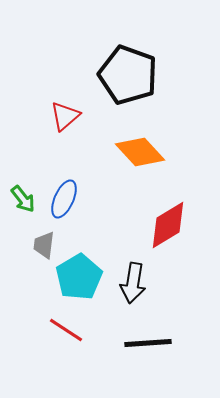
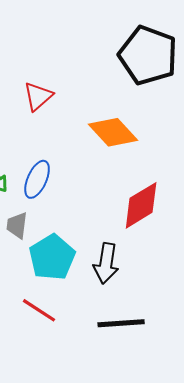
black pentagon: (128, 75) -> (148, 55), moved

